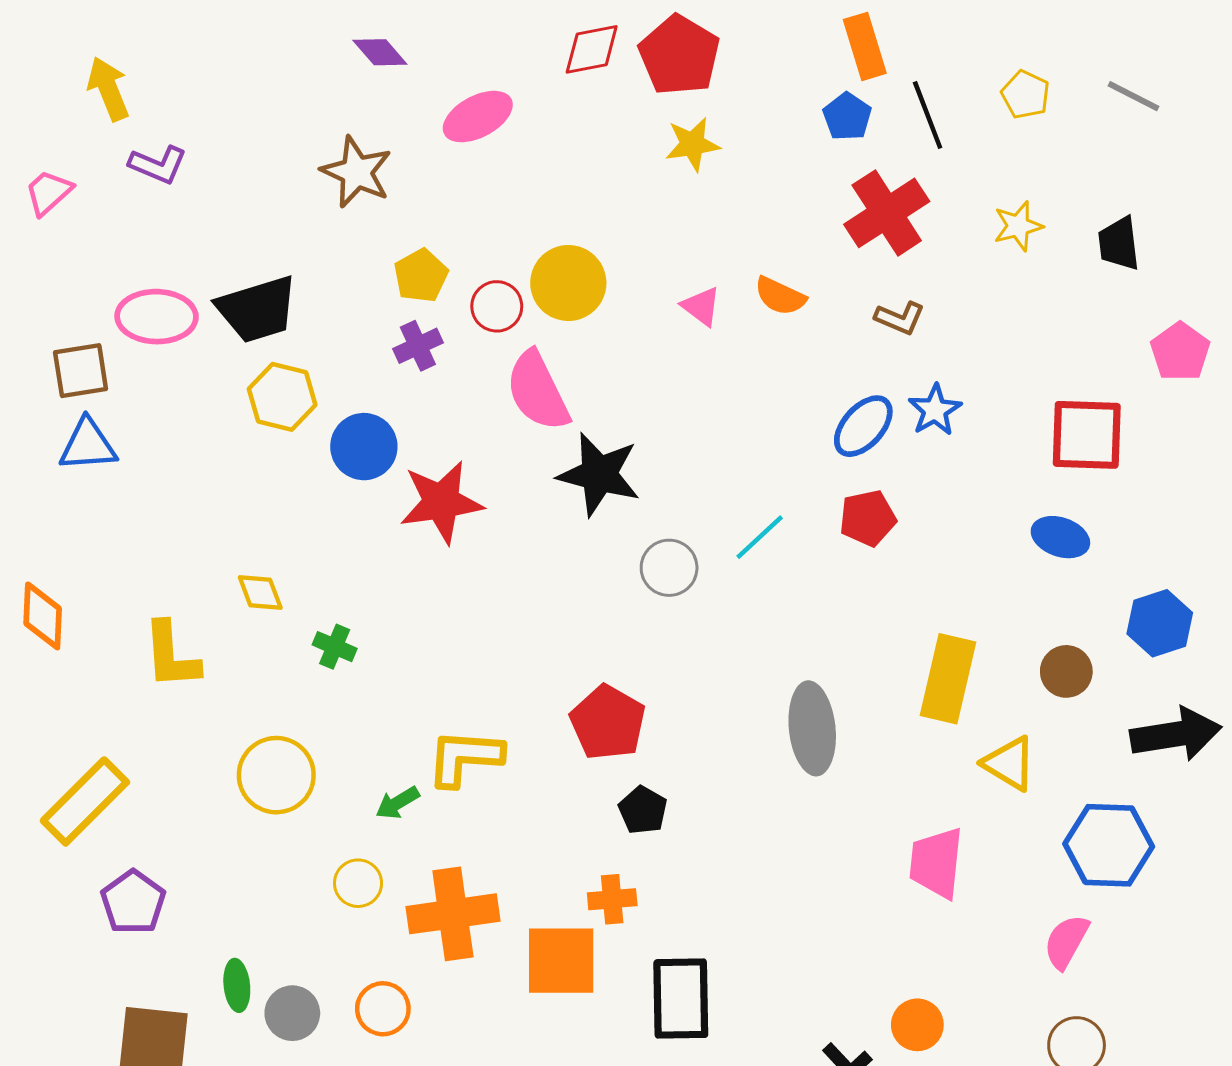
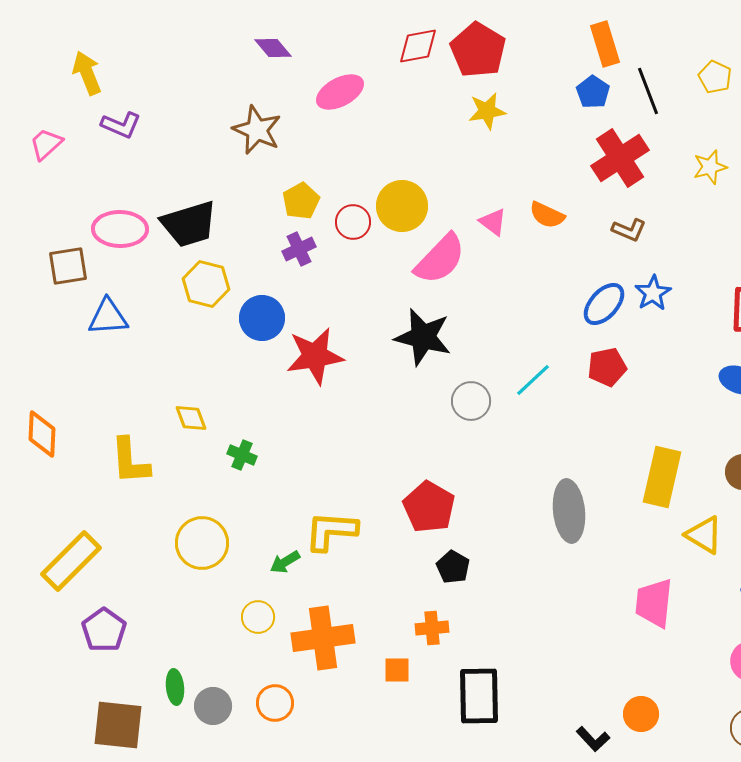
pink semicircle: (538, 391) -> (440, 259), moved, turned -110
blue triangle: (88, 445) -> (108, 317), moved
orange square: (561, 961) -> (397, 670), size x0.5

